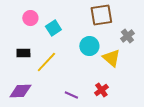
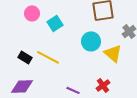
black rectangle: (23, 53) -> (25, 57), moved, turned 32
yellow line: (46, 62) -> (48, 57), turned 75

